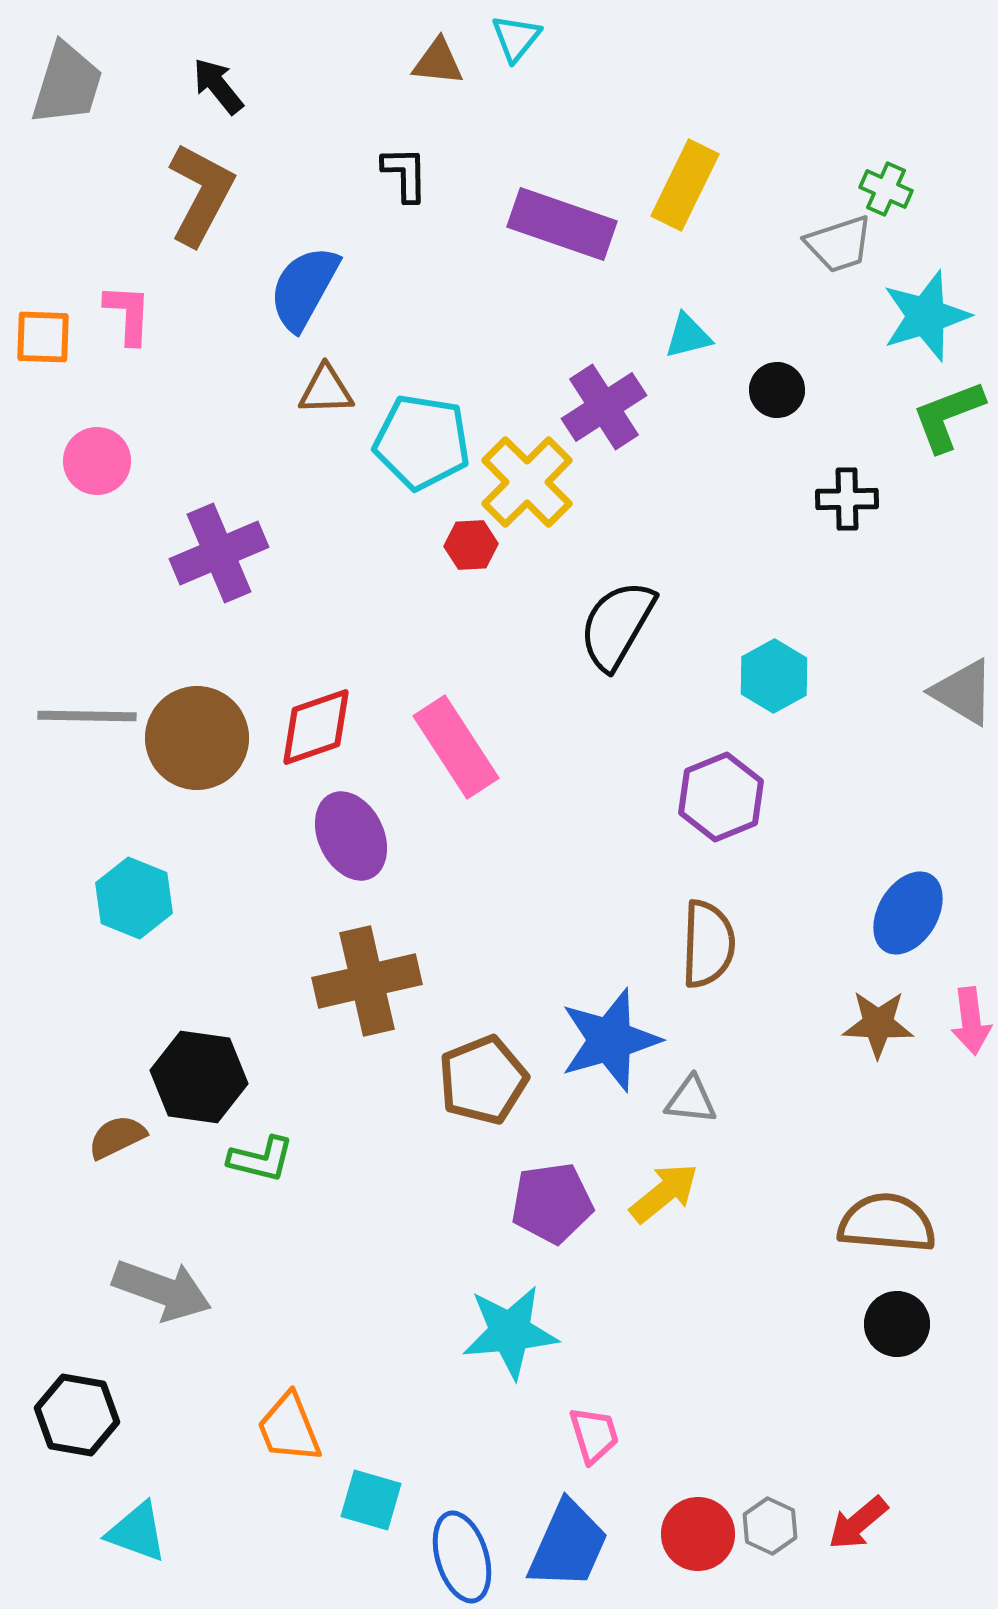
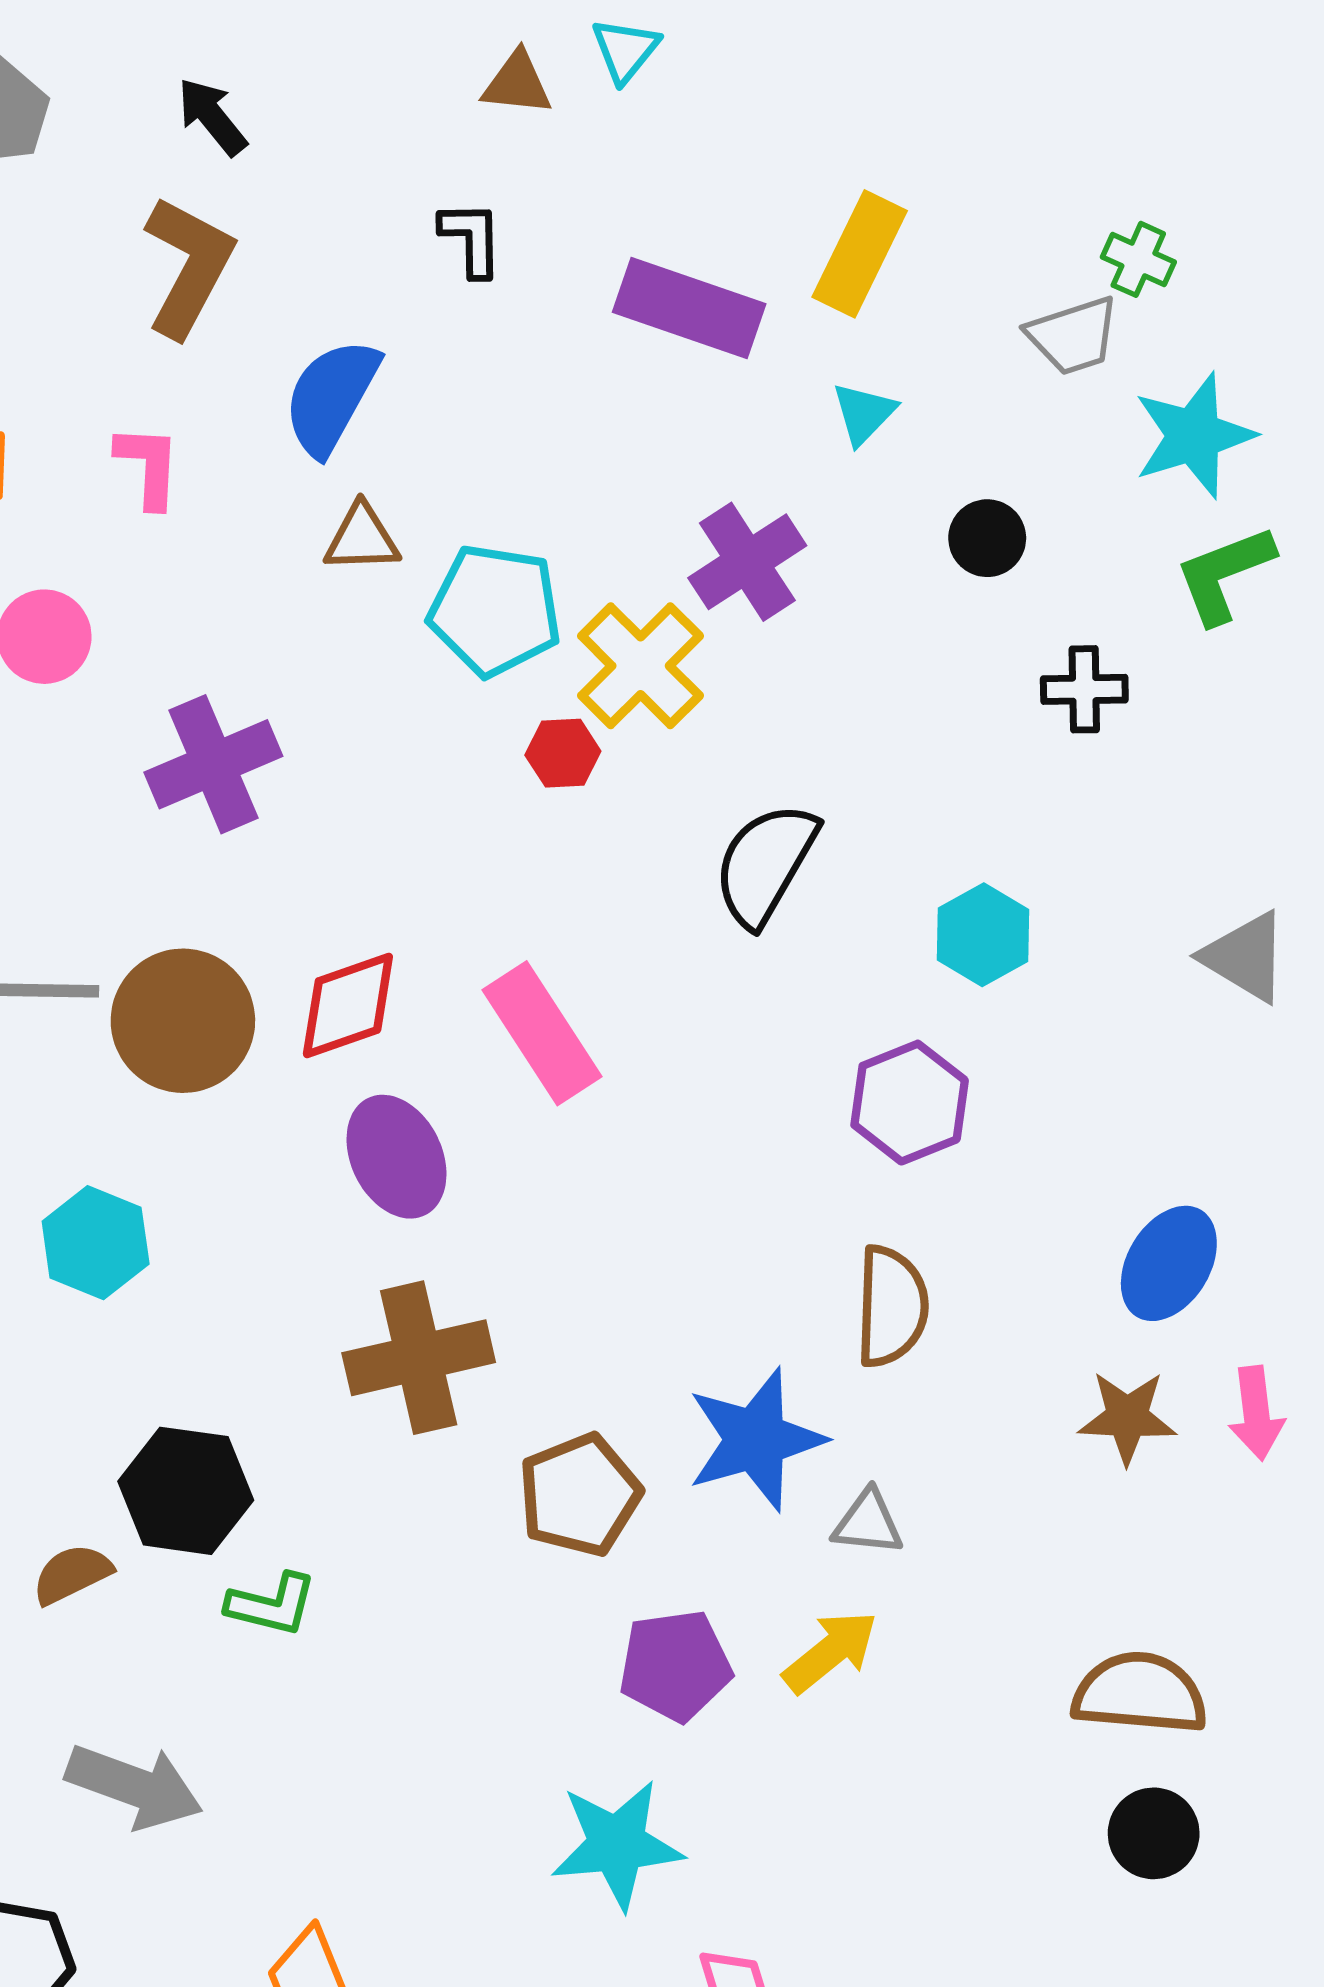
pink L-shape: (128, 314) -> (148, 466), moved
cyan triangle: (688, 336) -> (864, 413), moved, turned -32

